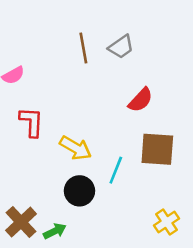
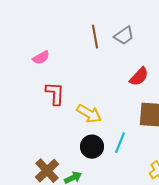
cyan line: (116, 170) -> (120, 143), moved

